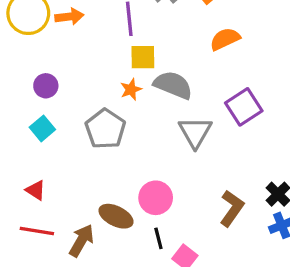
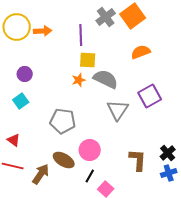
gray pentagon: (105, 129) -> (63, 121), moved, turned -30
brown L-shape: (232, 208) -> (138, 160), turned -35
black line: (158, 238) -> (90, 176), turned 40

